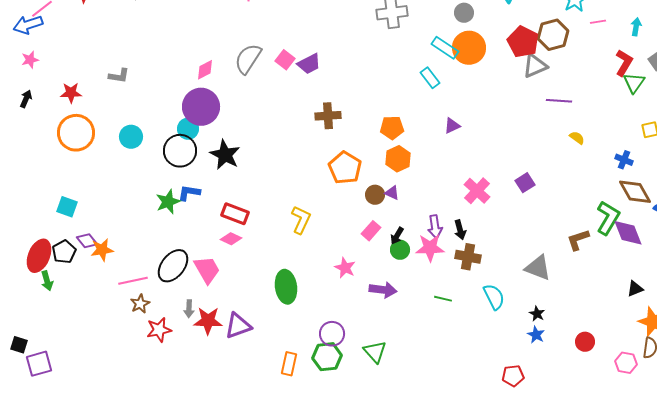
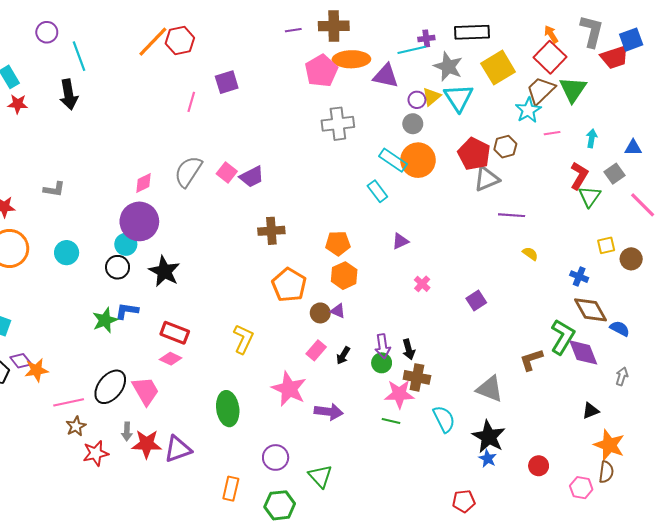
brown hexagon: (553, 35) -> (505, 147), size x0.7
black circle: (180, 151) -> (118, 267), size x0.7
pink cross: (477, 191) -> (422, 284), moved, size x0.6
pink star: (430, 248) -> (399, 394), moved
green circle: (400, 250) -> (382, 363), moved
pink star: (345, 268) -> (289, 389), size x1.6
black star: (537, 314) -> (489, 437), size x2.0
green hexagon: (327, 357) -> (280, 505), moved

